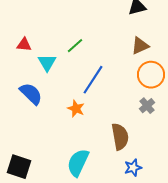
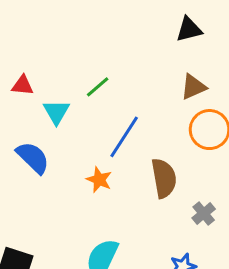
gray cross: (147, 106) -> (204, 213), moved
brown semicircle: (120, 137) -> (164, 178), moved

